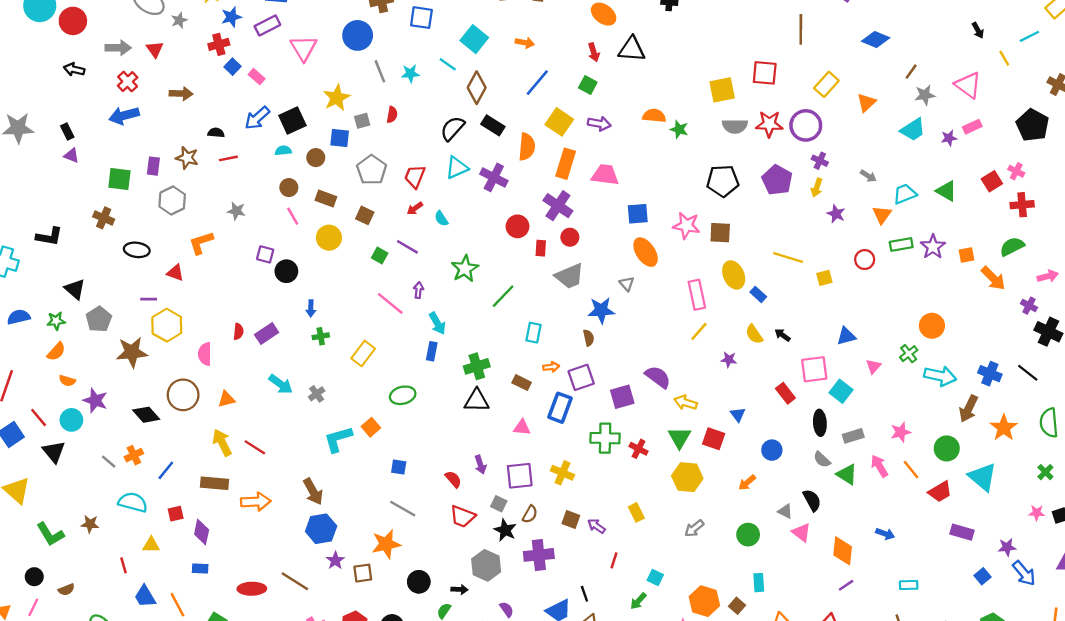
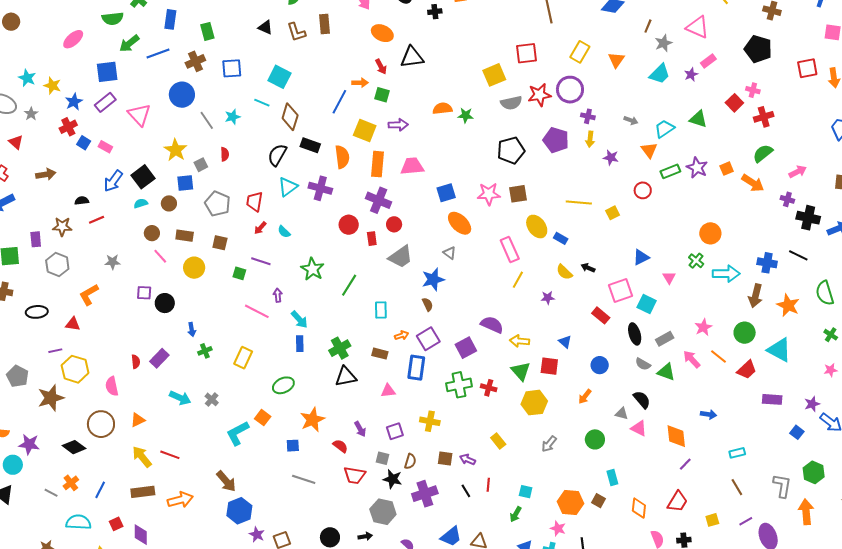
orange arrow: (525, 43) -> (360, 83), moved
purple square: (520, 476) -> (395, 431), size x0.7
orange star: (386, 544) -> (312, 420), moved
black line: (584, 594) -> (466, 491), moved

